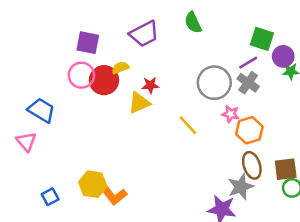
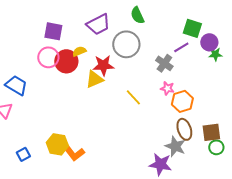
gray circle: (214, 83) -> (126, 44), moved
gray cross: (248, 83) -> (164, 63), moved
red star: (150, 85) -> (103, 65), size x1.5
gray star: (241, 187) -> (175, 146), turned -30

